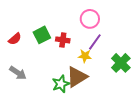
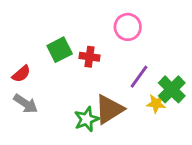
red semicircle: (15, 39) -> (21, 74), moved
purple line: (95, 42) -> (139, 77), moved
yellow star: (85, 56) -> (156, 104), moved

